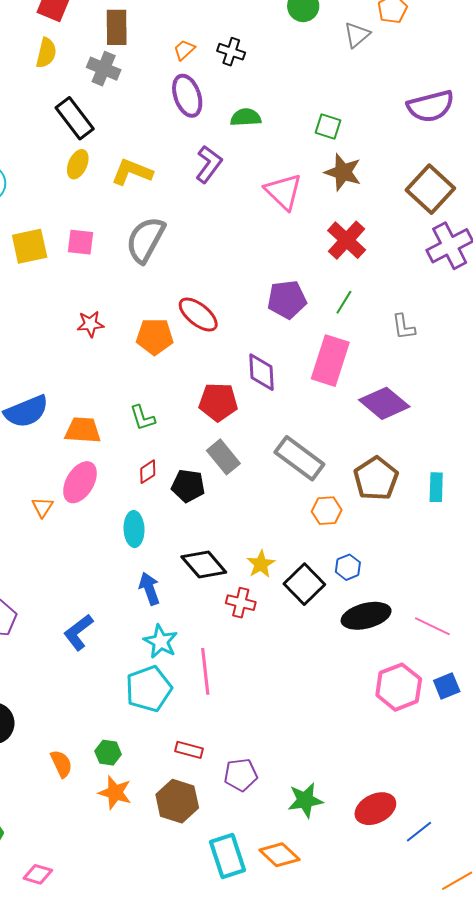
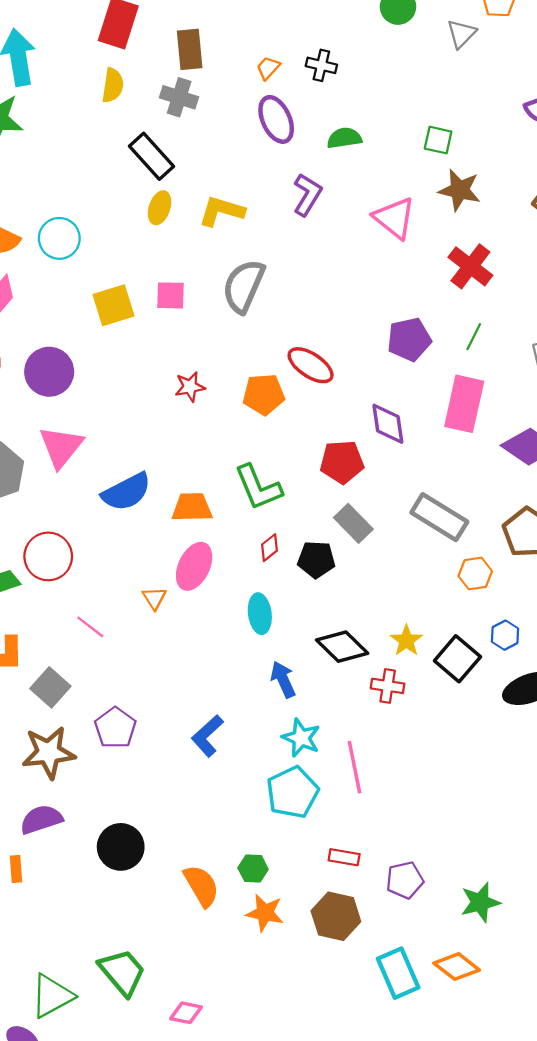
green L-shape: (143, 418) -> (258, 487), size x1.6
orange semicircle: (61, 764) -> (201, 886), size x1.4

